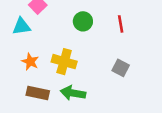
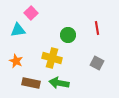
green circle: (83, 21) -> (68, 35), moved
orange star: (30, 62) -> (16, 61), moved

